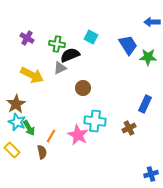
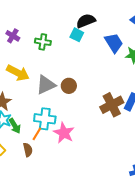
black semicircle: (70, 55) -> (86, 21), moved
gray triangle: (60, 68) -> (46, 85), moved, size x1.5
cyan cross: (95, 121) -> (45, 119), moved
brown cross: (129, 128) -> (112, 105), moved, size x1.6

